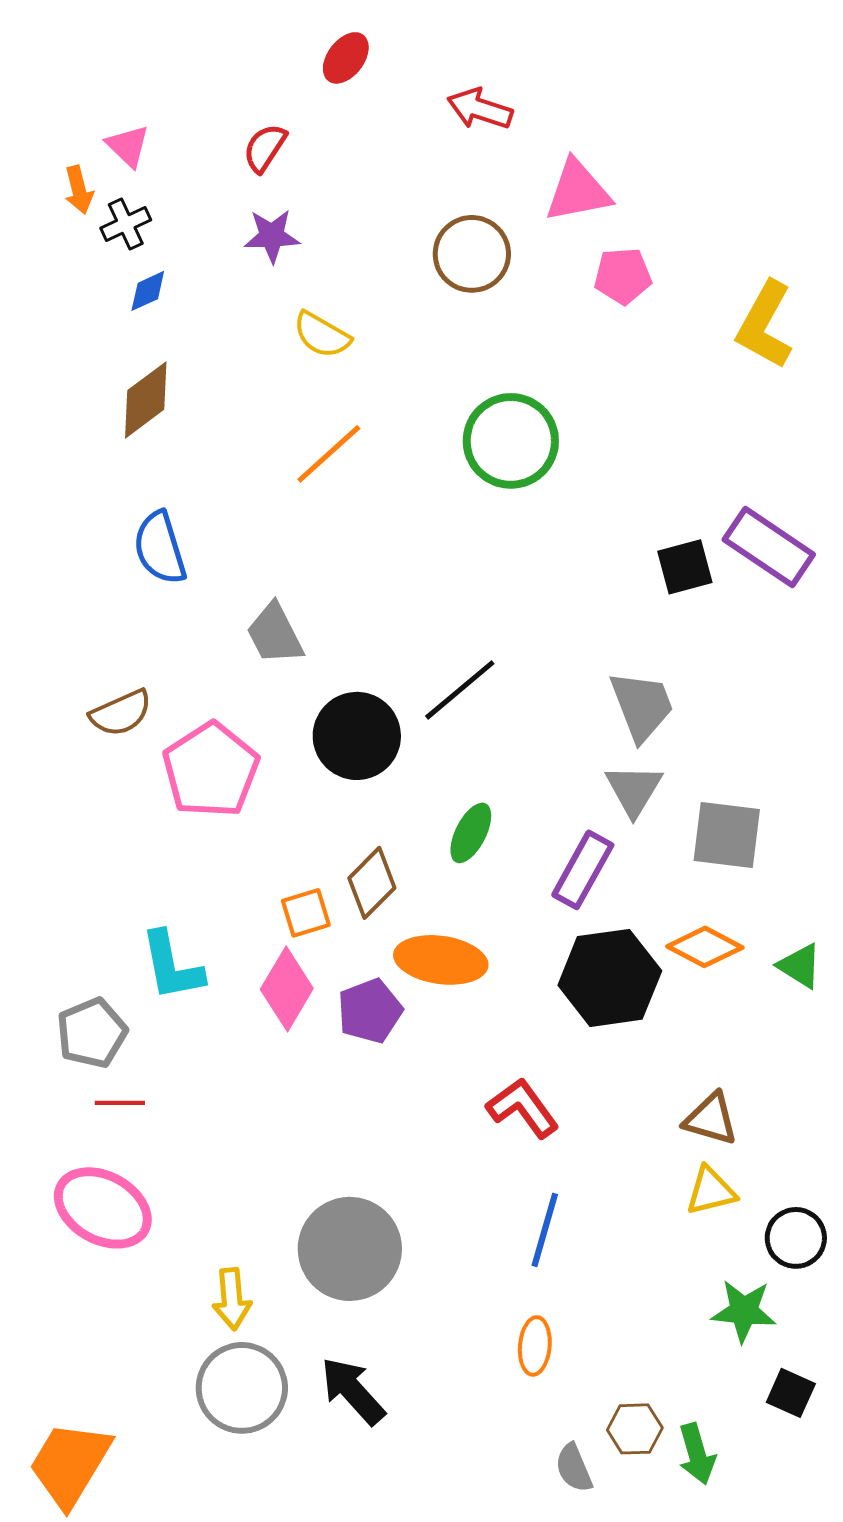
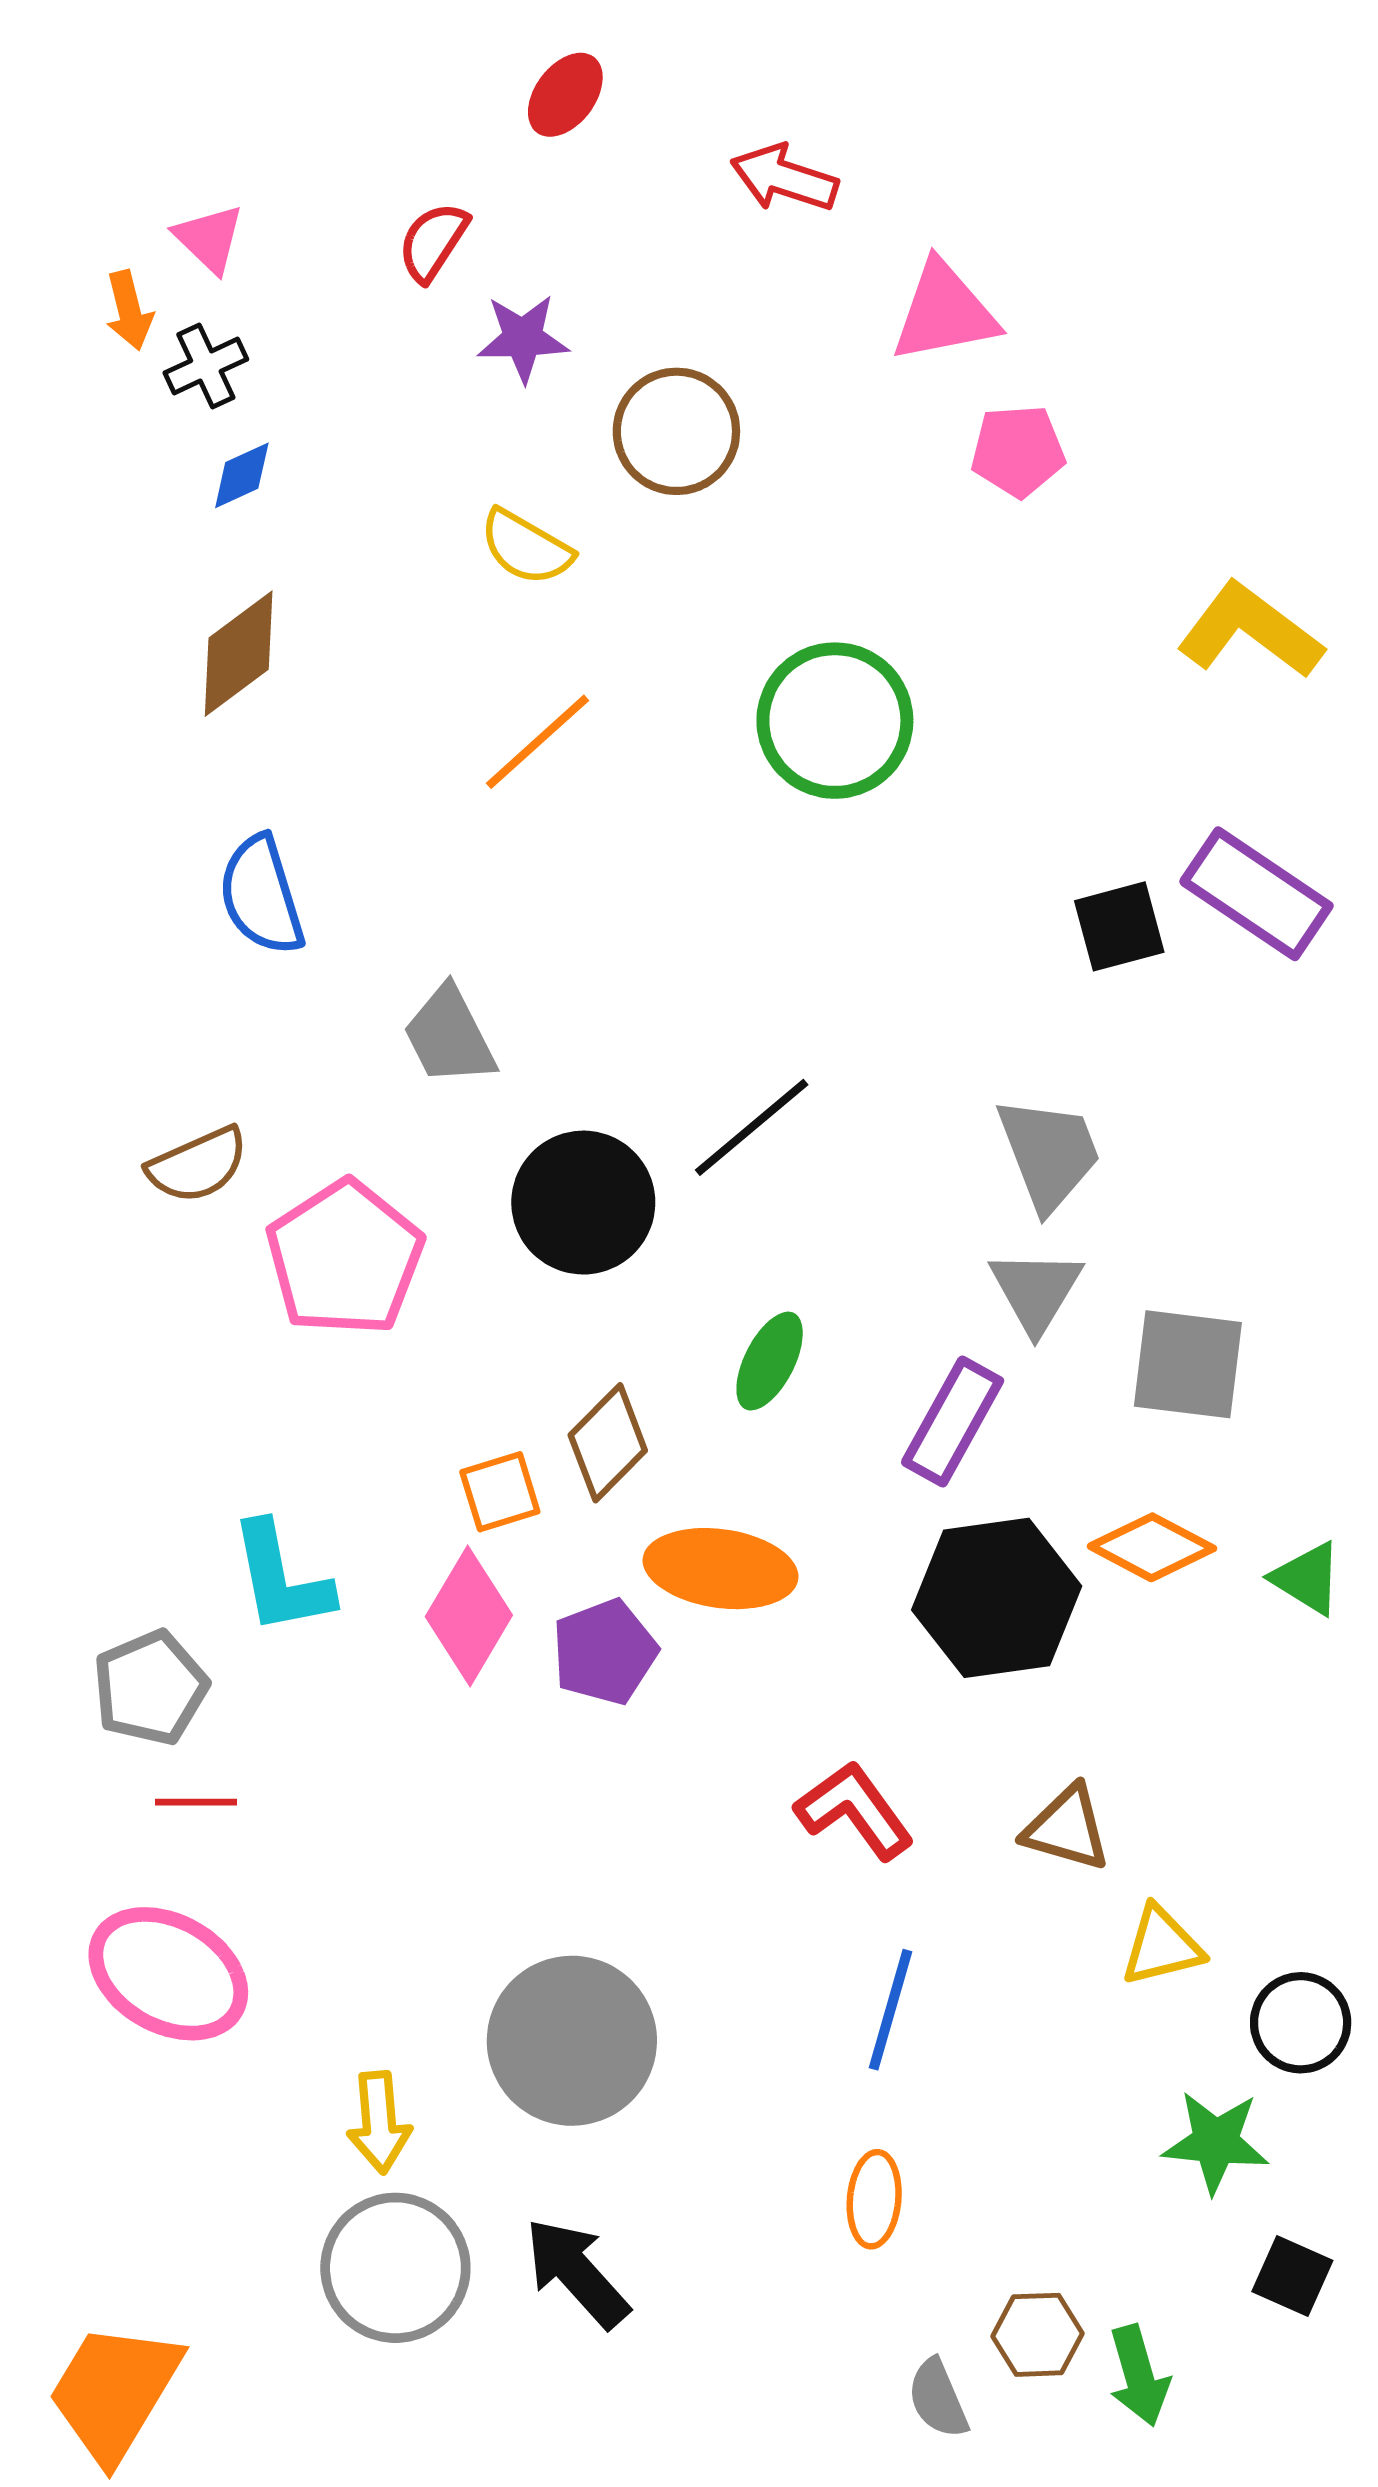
purple star: (272, 236) -> (523, 338), moved
brown circle: (472, 254) -> (676, 431), moved
yellow L-shape: (765, 325) -> (1250, 631), moved, turned 98
brown triangle: (711, 1119) -> (1067, 1828), moved

